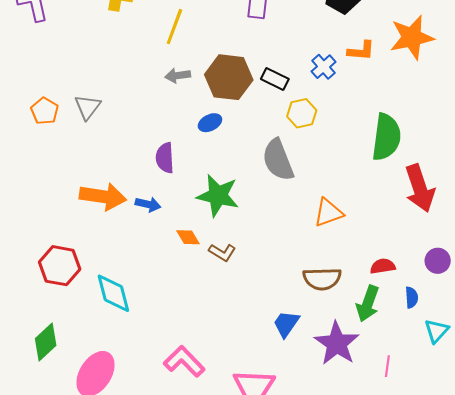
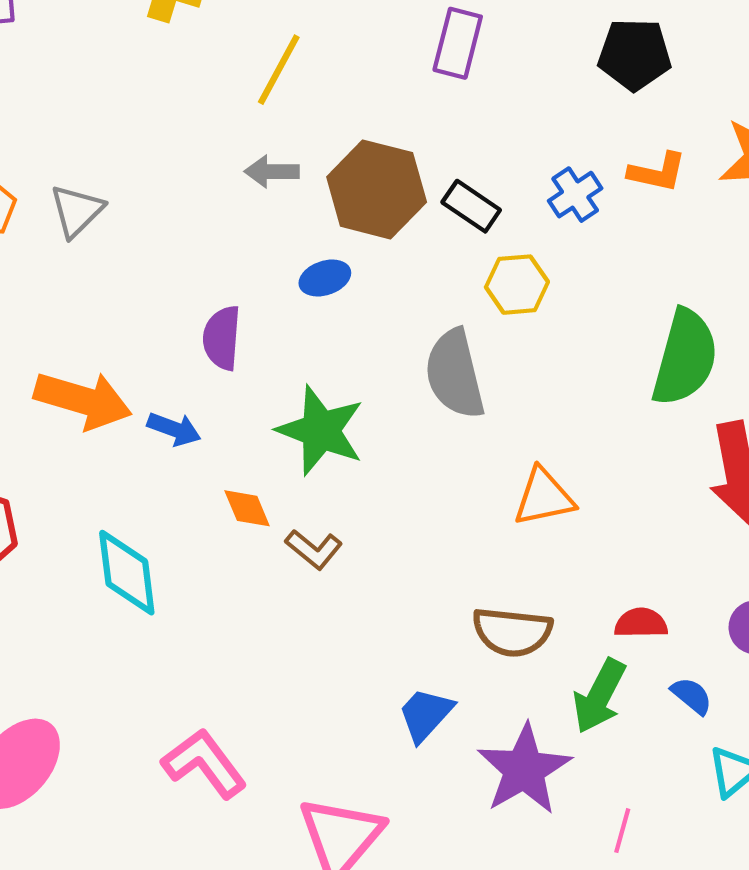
cyan diamond: (113, 293) -> (127, 573), moved
blue semicircle: (412, 297) -> (692, 696), turned -55

